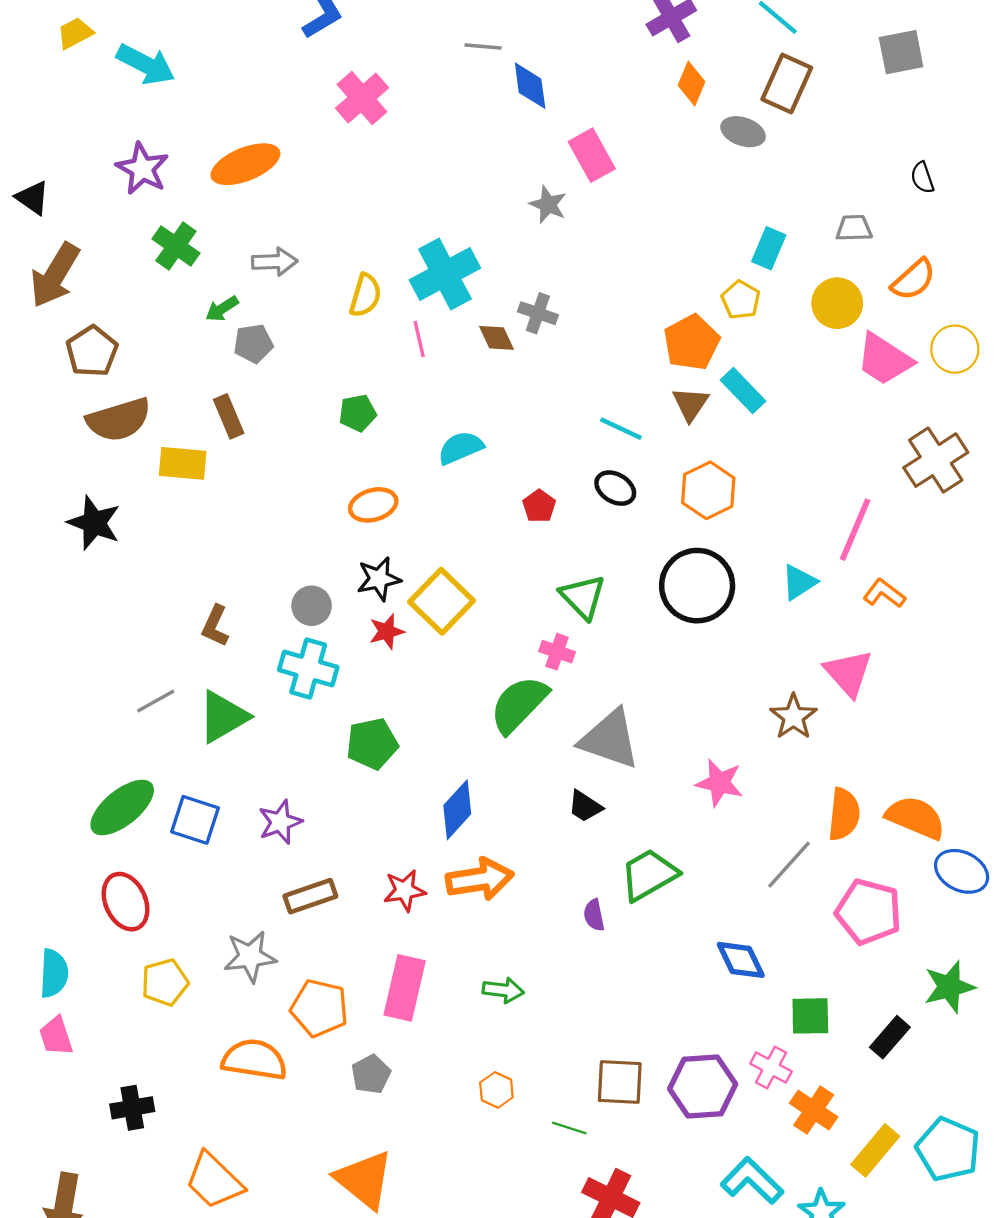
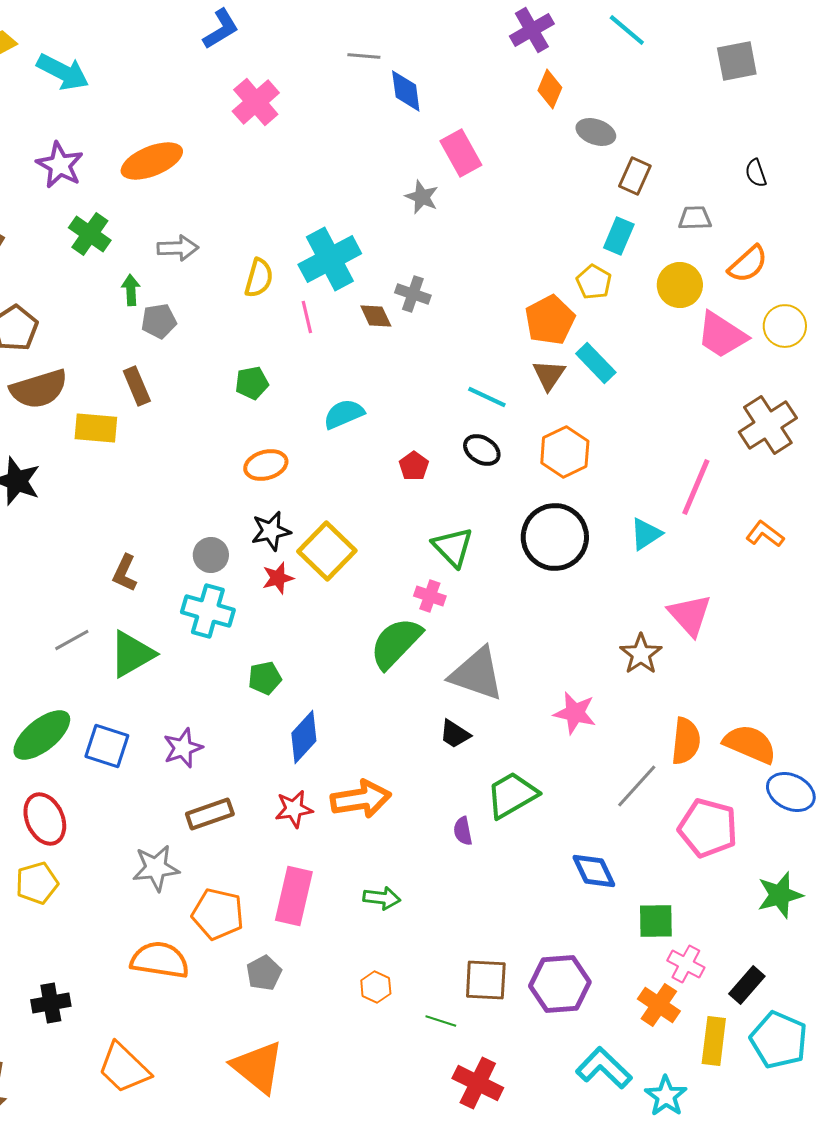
brown rectangle: (787, 84) -> (635, 176), moved, size x0.7
green arrow: (222, 309) -> (131, 290), turned 120
orange L-shape: (884, 593) -> (765, 534), moved
green pentagon: (372, 744) -> (265, 678), size x0.7
blue diamond: (457, 810) -> (304, 737), moved
yellow pentagon: (165, 982) -> (37, 883), moved
black rectangle: (890, 1037) -> (747, 985), moved
pink cross: (771, 1067) -> (686, 964), moved
yellow rectangle: (875, 1150) -> (714, 1041), turned -33

